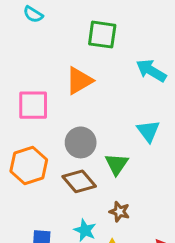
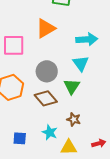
cyan arrow: (151, 71) -> (87, 39), moved, turned 145
cyan triangle: (148, 131) -> (81, 63), moved

